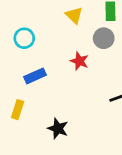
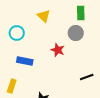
yellow triangle: (74, 15) -> (44, 16), moved
blue rectangle: (35, 76) -> (25, 61), turned 35

